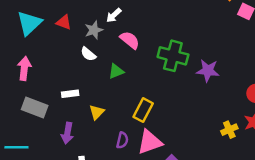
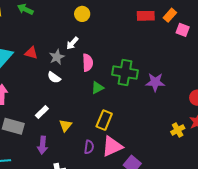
pink semicircle: (130, 40) -> (88, 63), turned 54
green triangle: (116, 71) -> (97, 88), moved
white rectangle: (70, 94) -> (42, 112), turned -32

